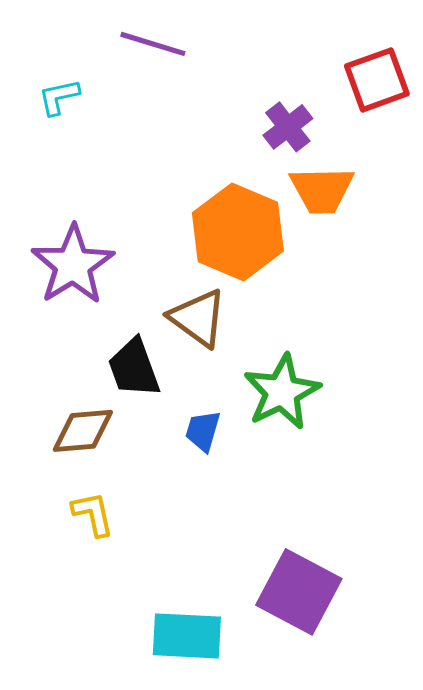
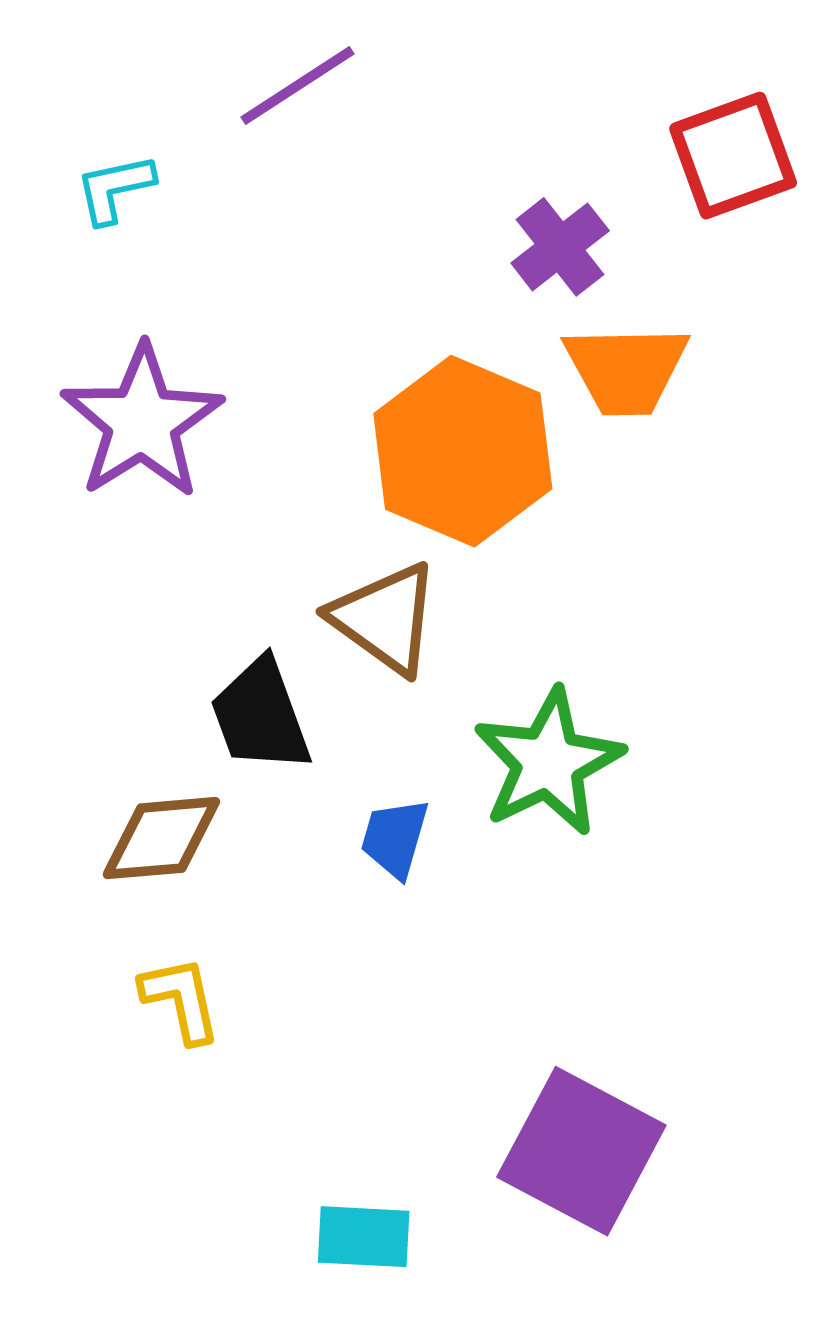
purple line: (153, 44) -> (298, 86), turned -50
purple star: (73, 265) -> (142, 422), moved
cyan rectangle: (187, 636) -> (364, 1237), size x0.7

